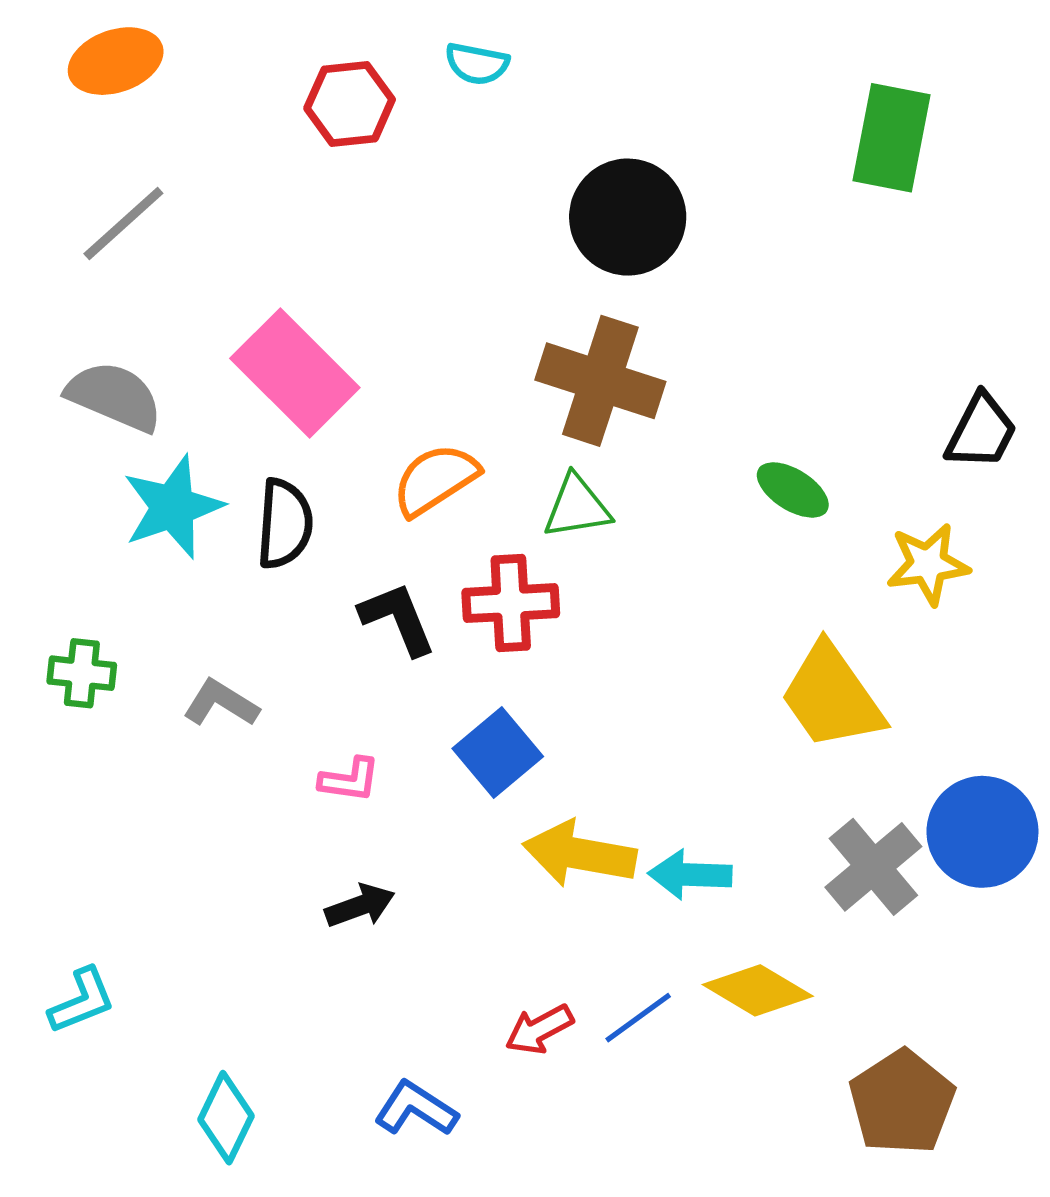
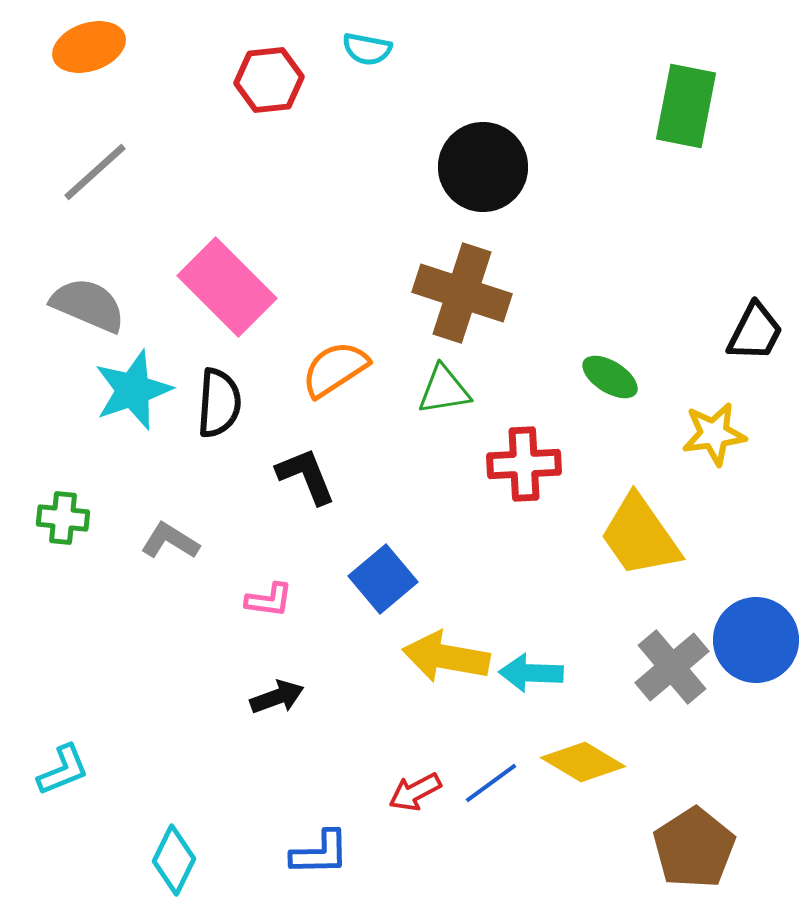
red cross: (511, 603) -> (524, 464), moved
blue L-shape: (416, 1109) -> (320, 853), turned 146

